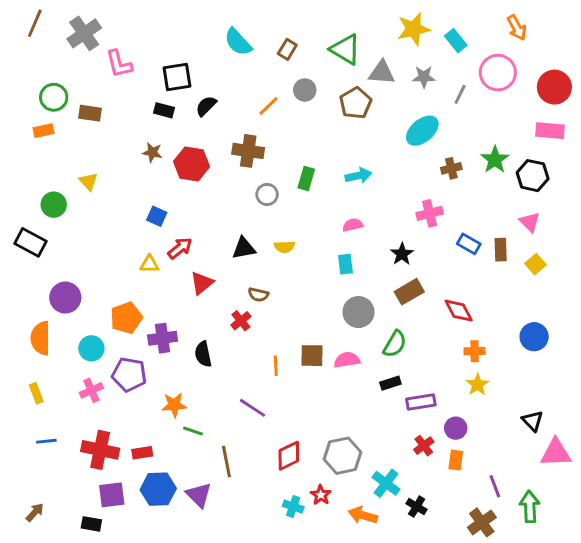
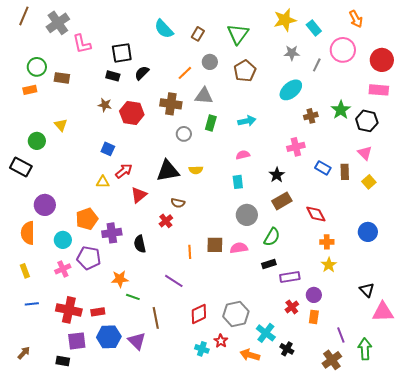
green triangle: (345, 49) -> (238, 34), turned 35
gray triangle: (382, 73) -> (204, 96), moved
black triangle: (244, 248) -> (168, 171), size x1.4

